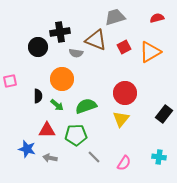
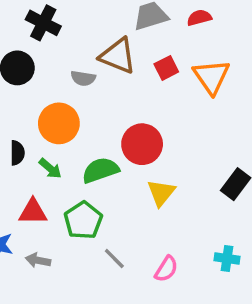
red semicircle: (157, 18) -> (199, 18), moved
black cross: (60, 32) -> (43, 23), moved, turned 36
orange triangle: (150, 52) -> (211, 77), turned -35
red circle: (125, 93) -> (142, 144), moved
green pentagon: (76, 135) -> (83, 220), turned -30

